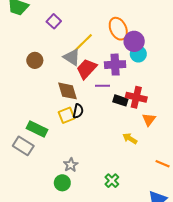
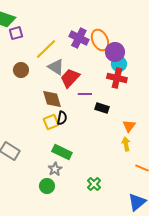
purple square: (54, 21) -> (16, 33), moved, turned 32
yellow line: (82, 43) -> (46, 49), moved
purple cross: (115, 65) -> (79, 38), moved, turned 30
red cross: (136, 97) -> (117, 78), moved
green rectangle: (37, 129) -> (62, 152), moved
yellow arrow: (130, 138) -> (126, 144), moved, turned 48

